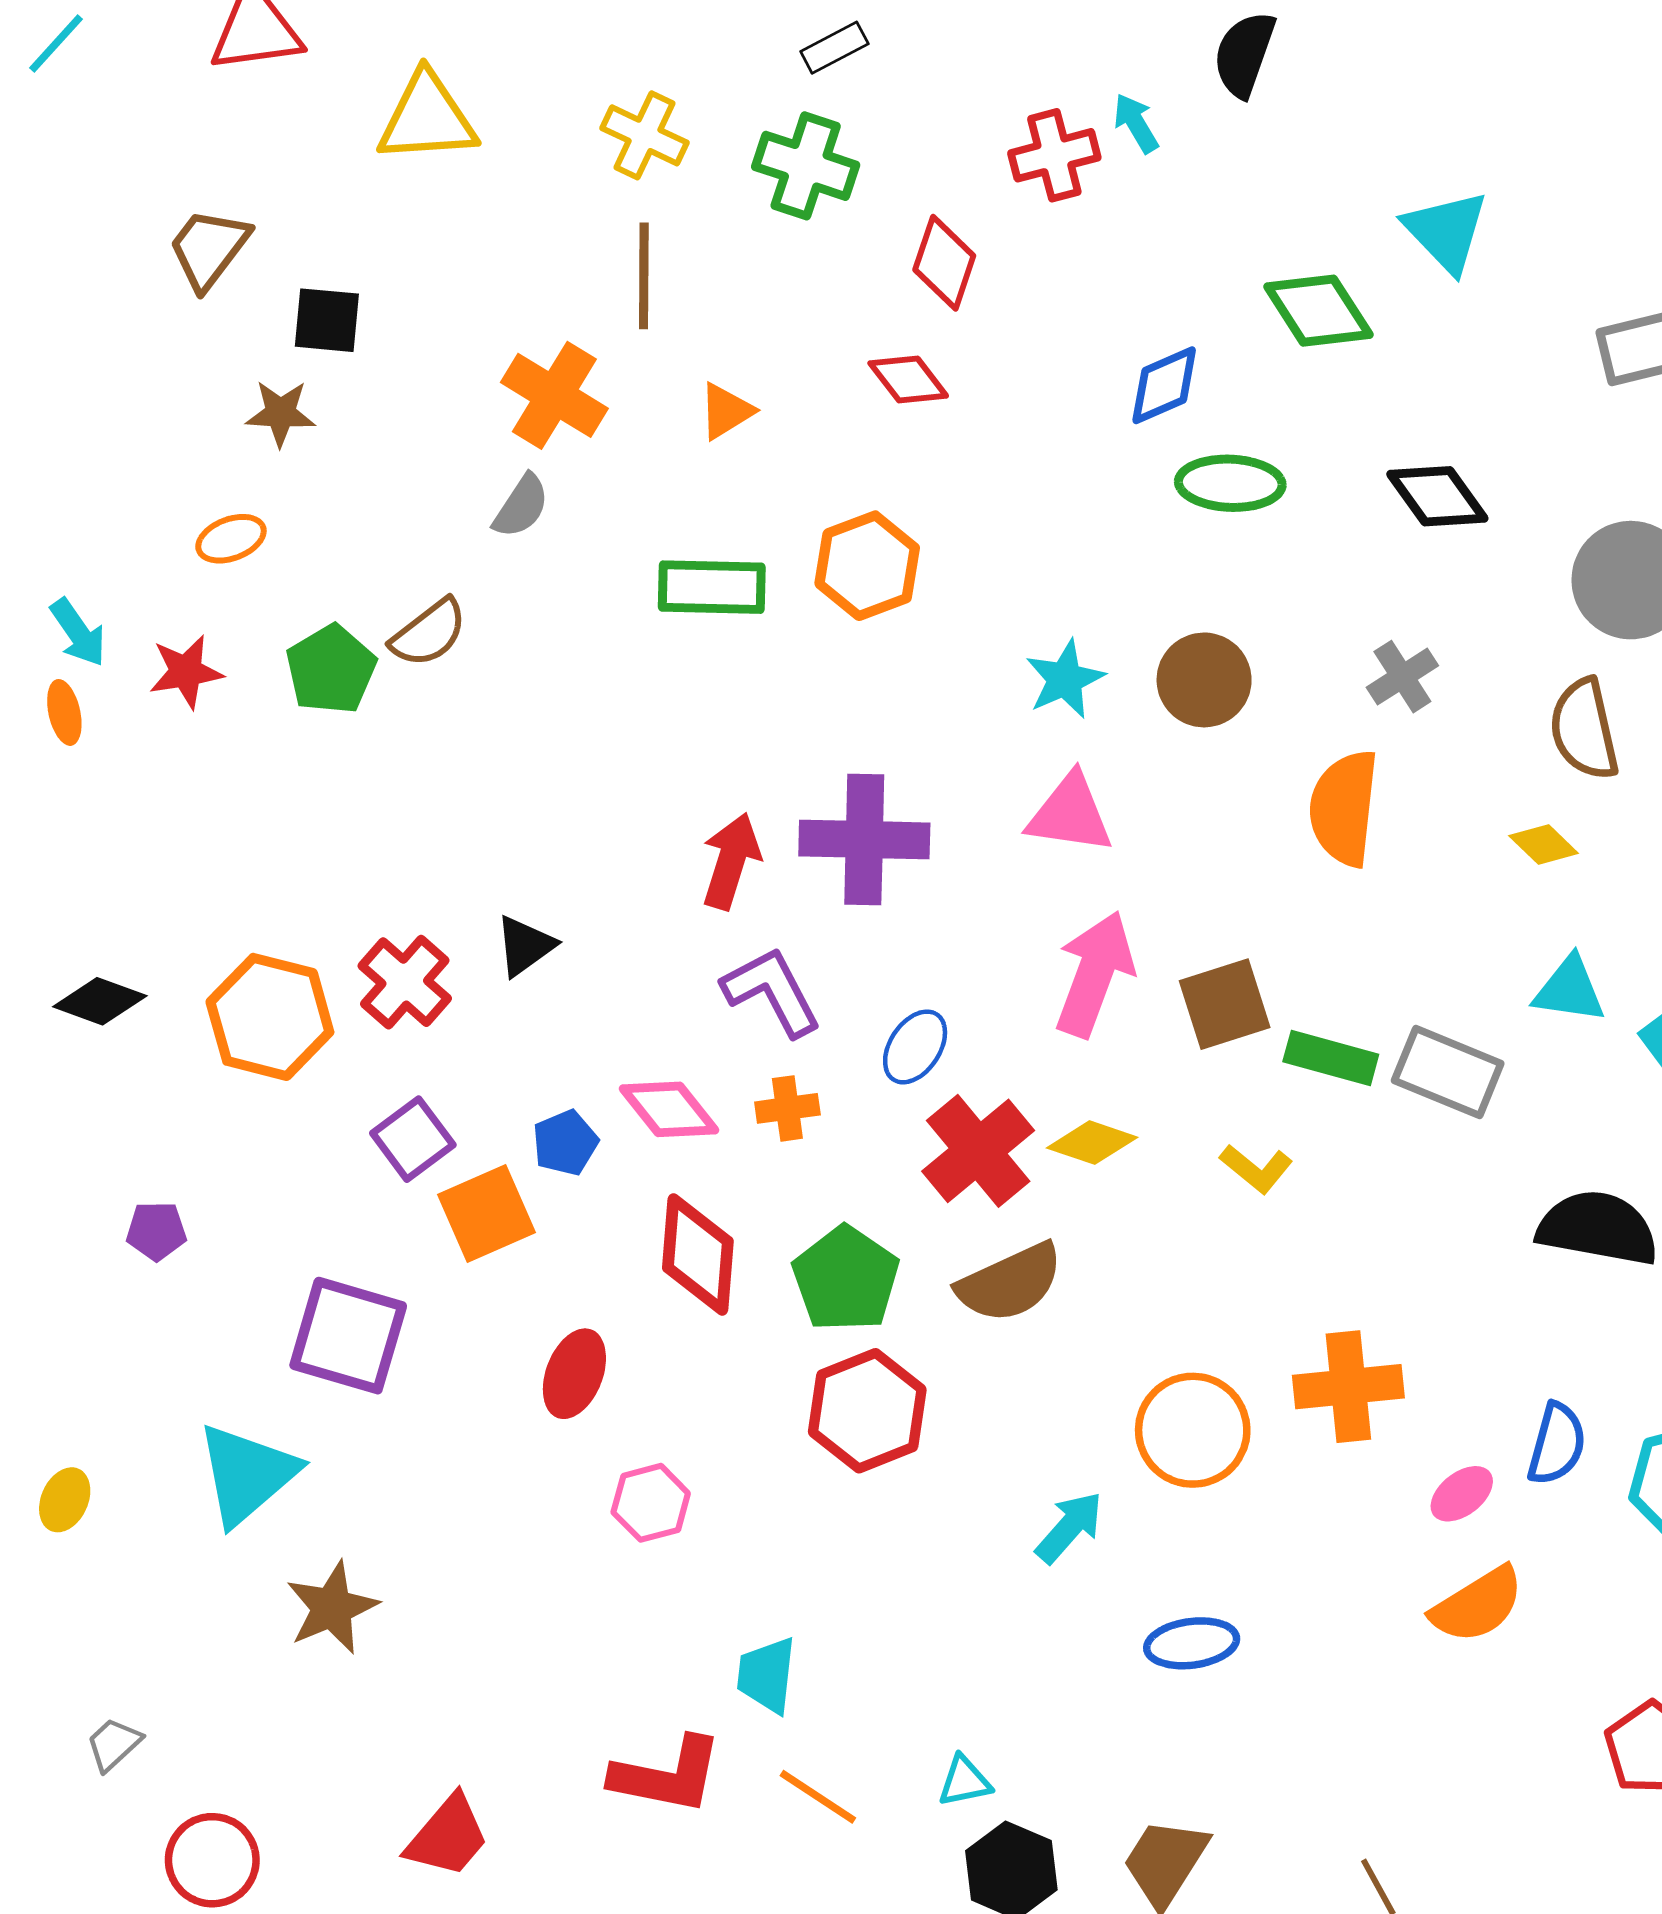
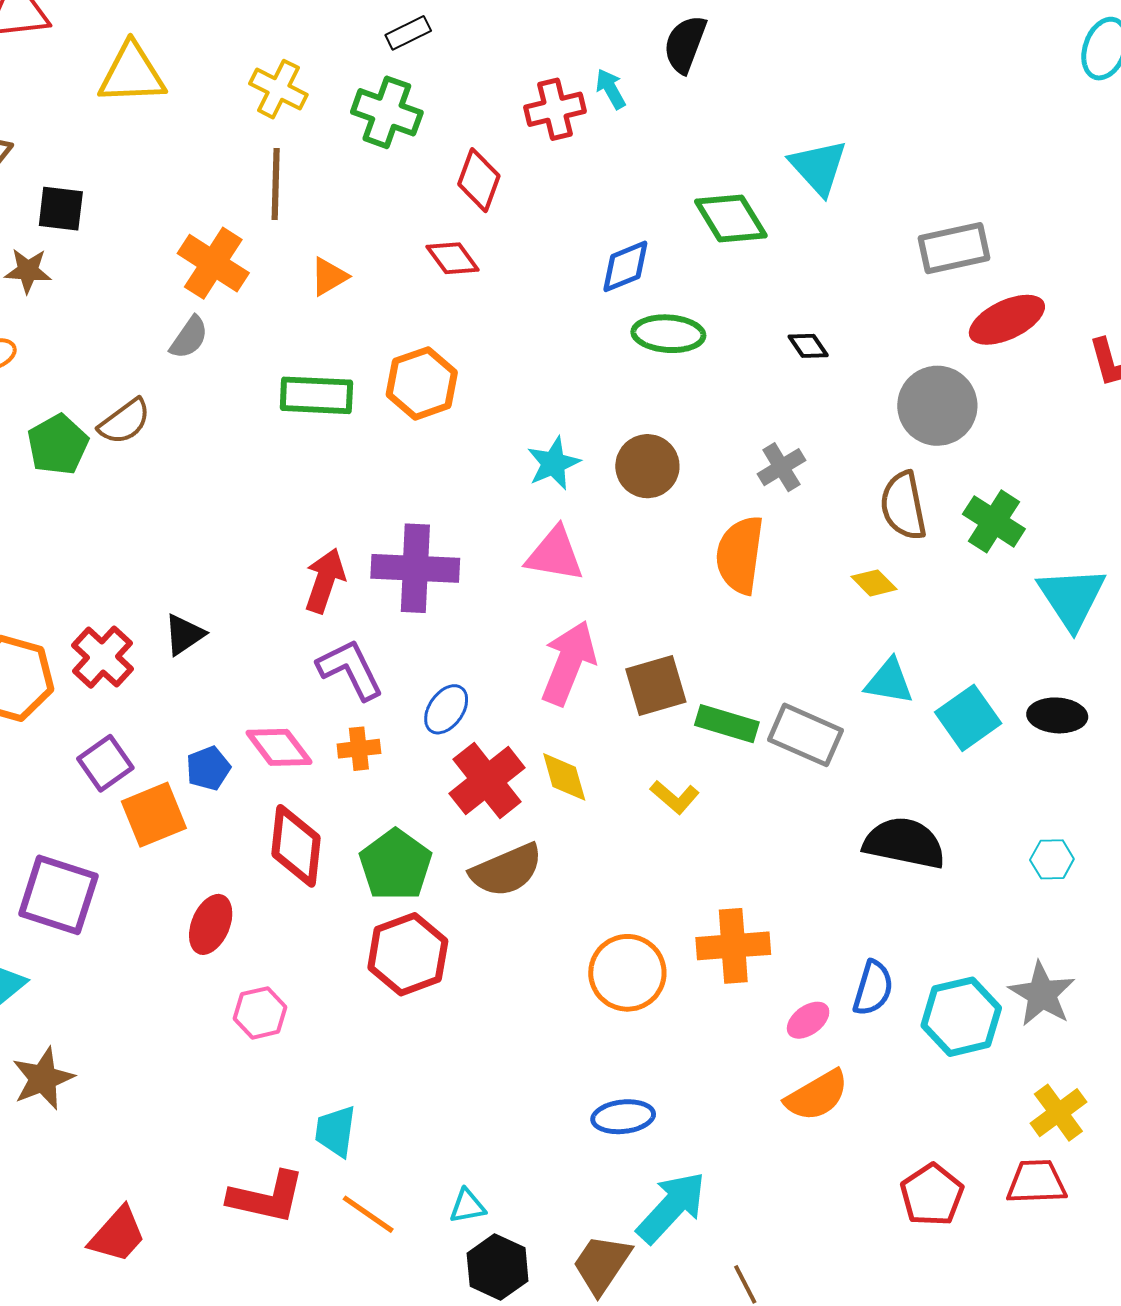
black diamond: (1437, 496) -> (808, 346), size x0.6
yellow diamond: (1092, 1143) -> (564, 777), turned 54
cyan arrow: (1069, 1527) -> (671, 1207), moved, size x1.5

